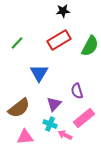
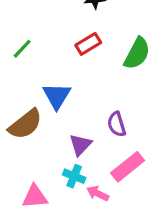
red rectangle: (59, 40) -> (88, 44), size x0.7
brown semicircle: (19, 108) -> (25, 124), moved

